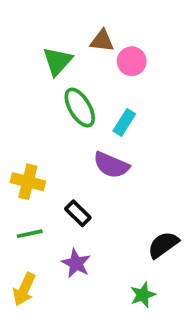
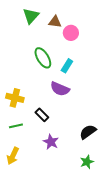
green triangle: (57, 61) -> (31, 16), moved
purple star: (76, 263) -> (51, 142), moved
green star: (143, 295) -> (87, 162), moved

